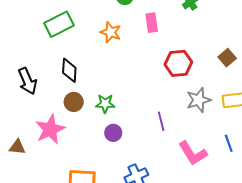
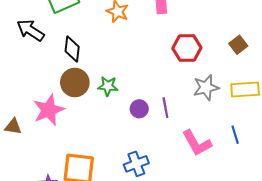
black arrow: (27, 81) -> (30, 30), moved, turned 144
brown circle: (74, 102) -> (75, 82), size x1.4
purple circle: (113, 133) -> (139, 109), moved

